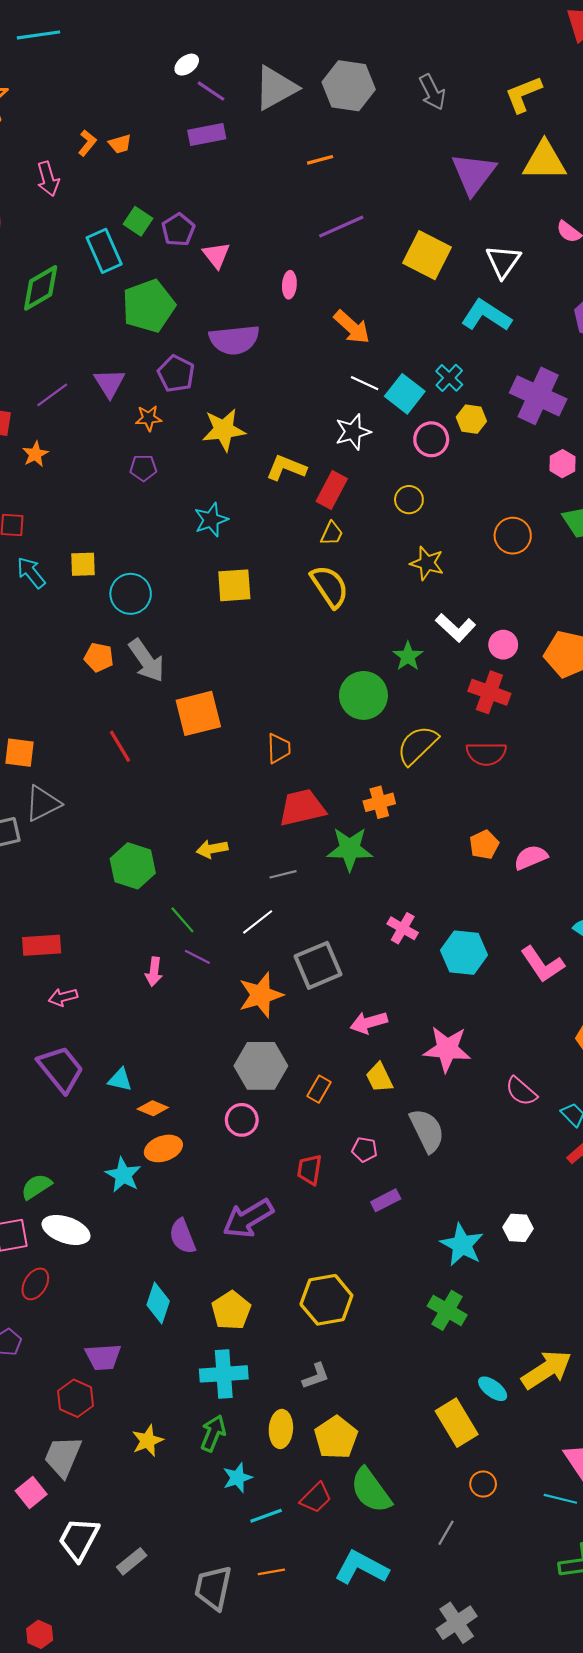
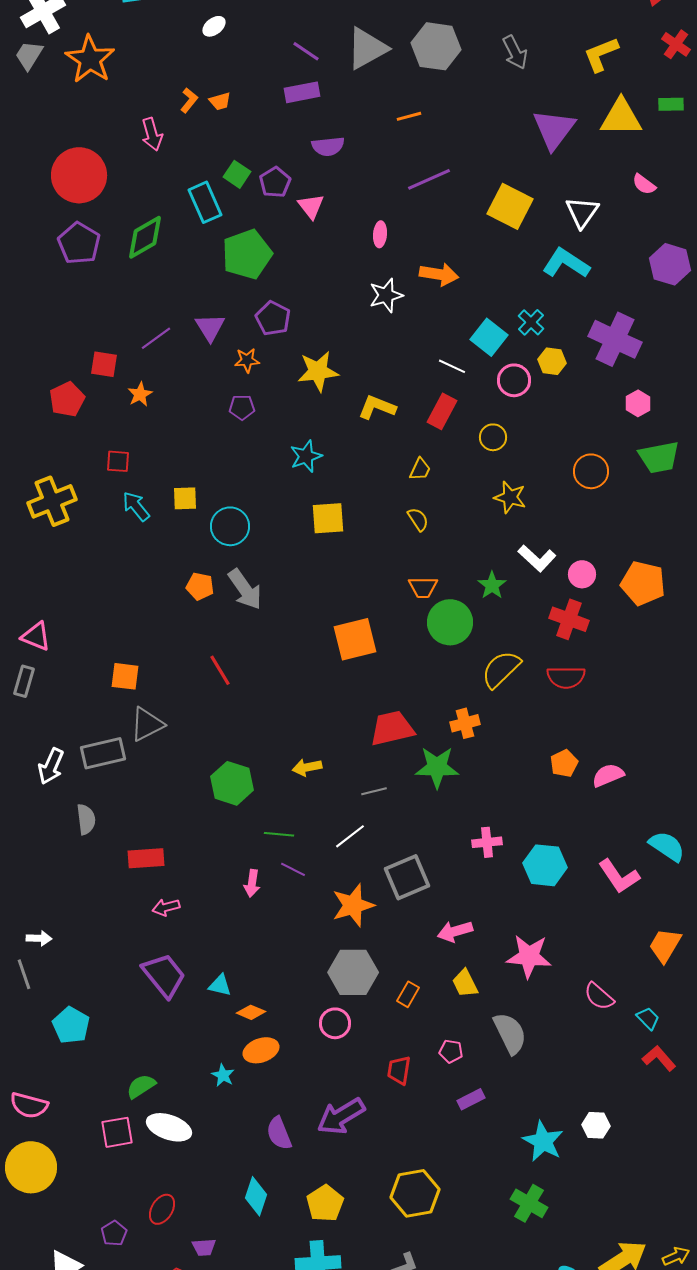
white ellipse: (187, 65) -> (214, 26), moved
orange arrow: (352, 327) -> (439, 274), turned -33
purple semicircle: (234, 340) -> (328, 146), moved, size x0.7
white line: (365, 383) -> (452, 366), moved
white star: (353, 432) -> (386, 295), moved
red rectangle: (332, 490) -> (442, 411), moved
yellow semicircle: (330, 586) -> (418, 519), size x0.6
orange square: (198, 713) -> (355, 639), moved
orange trapezoid: (279, 748) -> (423, 587), moved, turned 92
green line: (182, 920) -> (279, 834), turned -44
pink cross: (403, 928) -> (487, 842), turned -36
cyan star: (123, 1175) -> (223, 1075), size x0.7
red ellipse: (35, 1284) -> (162, 1209), moved
purple trapezoid: (103, 1357) -> (204, 1247), size x0.7

